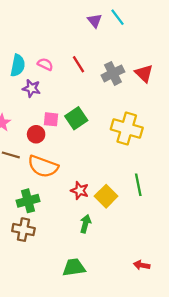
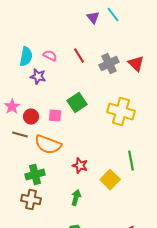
pink square: (51, 119) -> (55, 116), moved
red circle: (36, 134) -> (31, 116), moved
yellow square: (106, 196) -> (110, 180), moved
green arrow: (85, 224) -> (76, 198), moved

